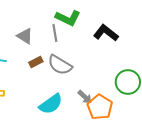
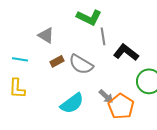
gray line: (55, 33) -> (103, 36), moved
black L-shape: (106, 33) -> (126, 52), moved

